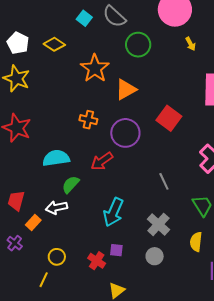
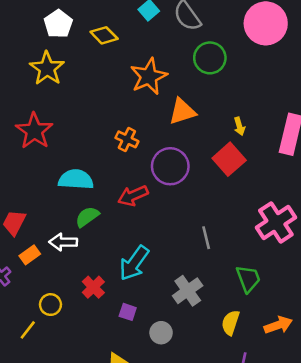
yellow arrow: (190, 44) -> (239, 126), moved
gray circle: (155, 256) -> (161, 333), moved
red cross: (97, 261) -> (93, 287), moved

